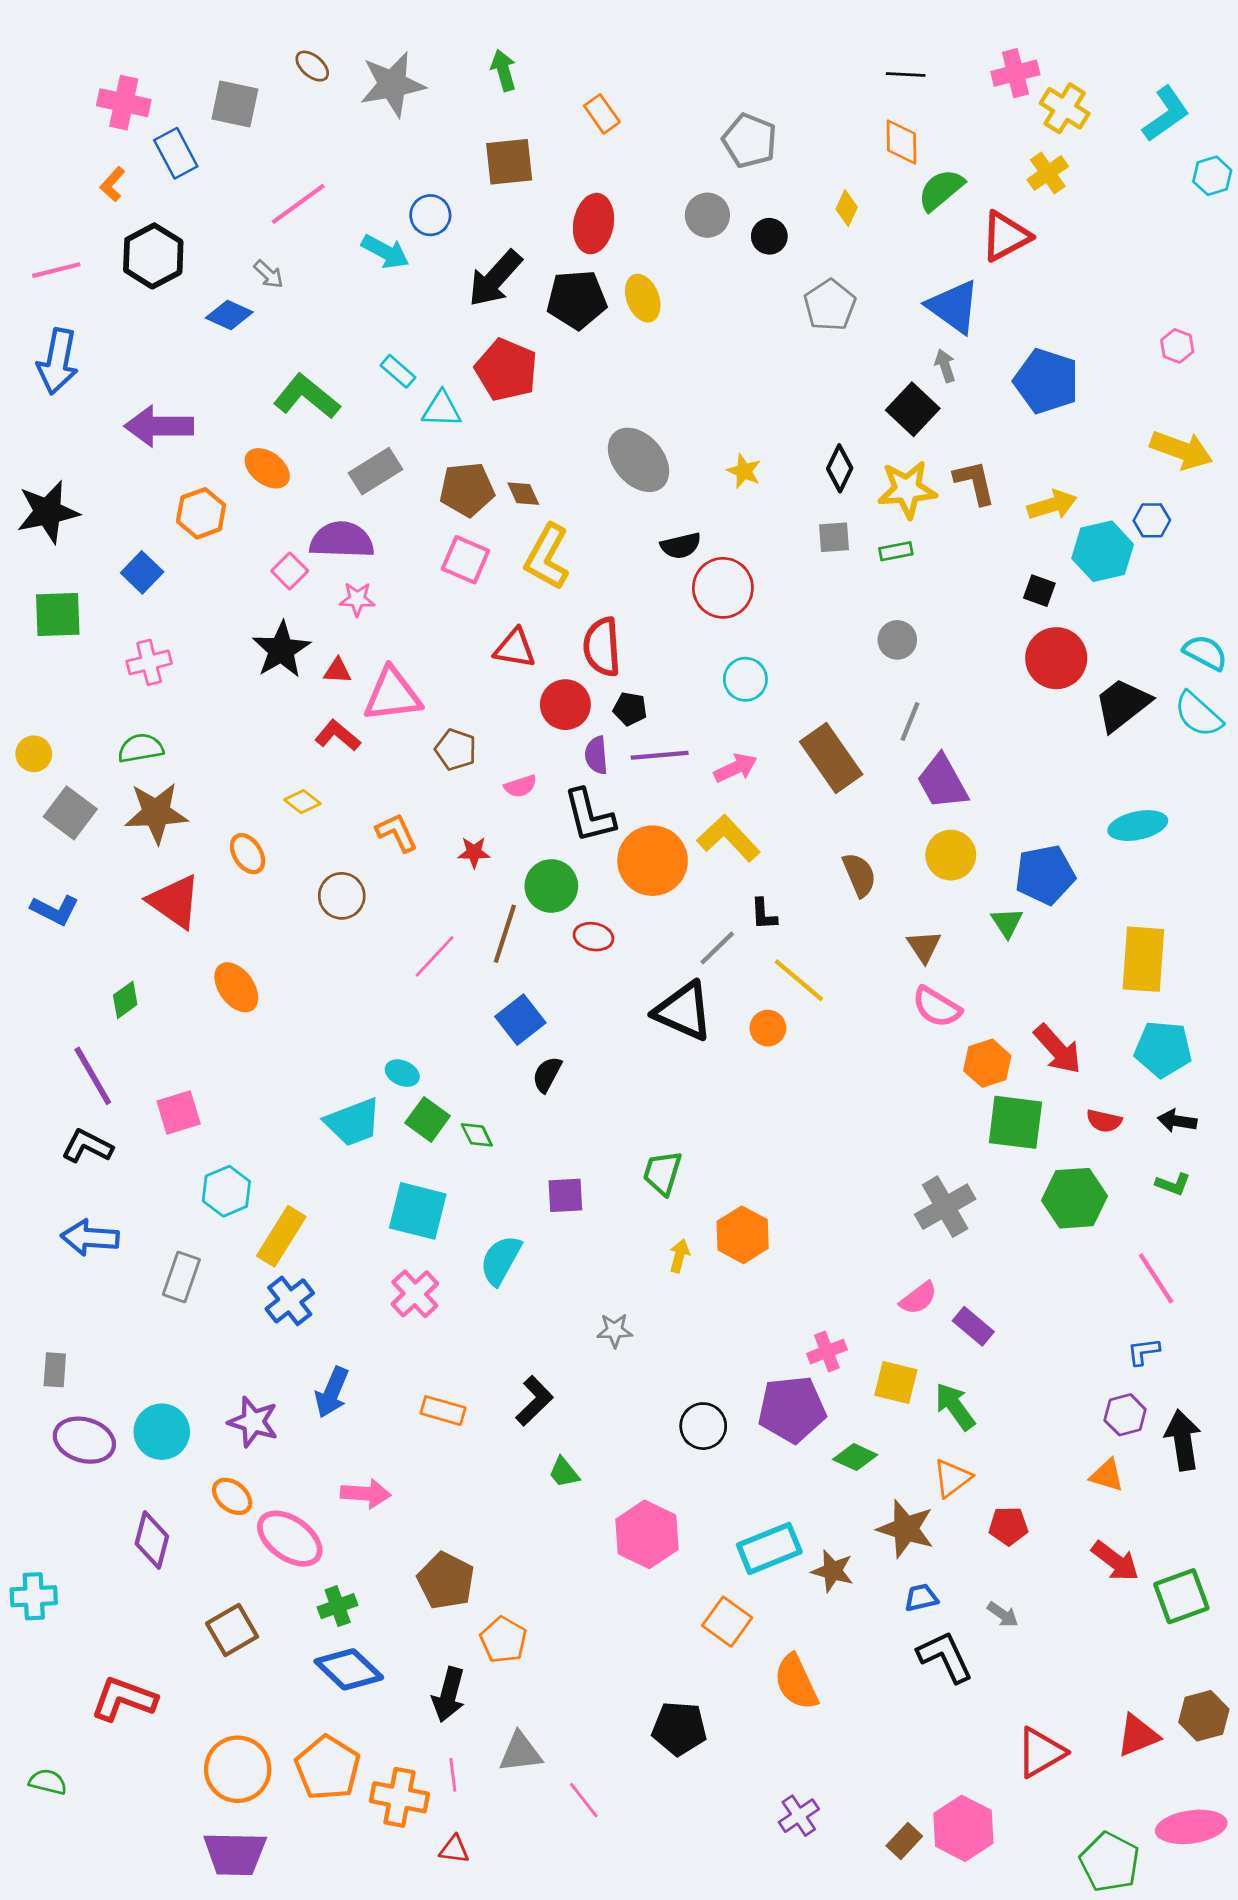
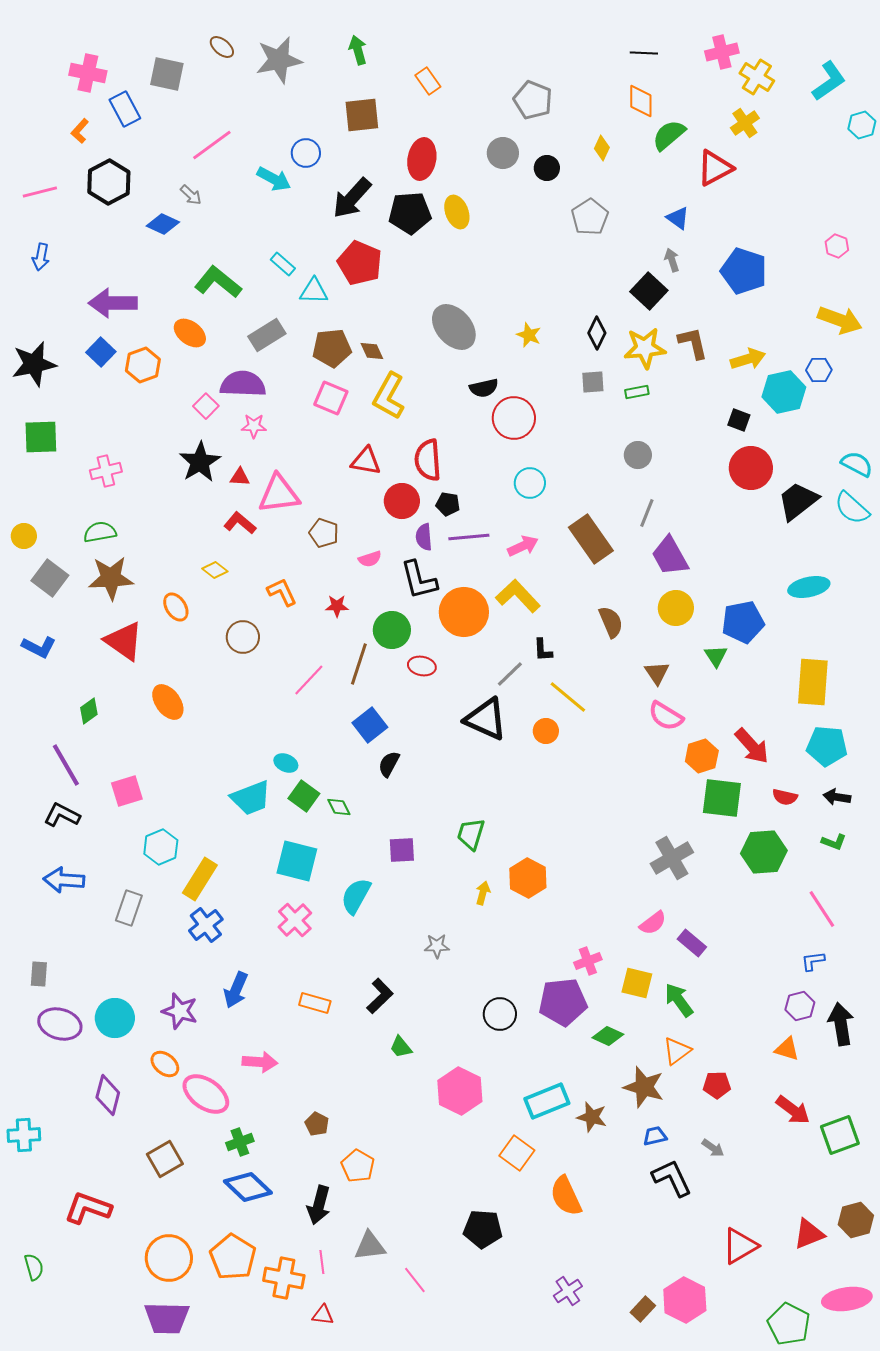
blue triangle: (954, 307) -> (678, 218), size x0.6
blue arrow: (58, 361) -> (41, 257), size x0.6
blue square: (142, 572) -> (101, 352), moved
brown pentagon: (446, 1581) -> (317, 1124), size x0.6
green semicircle: (48, 1782) -> (34, 1267), turned 60

